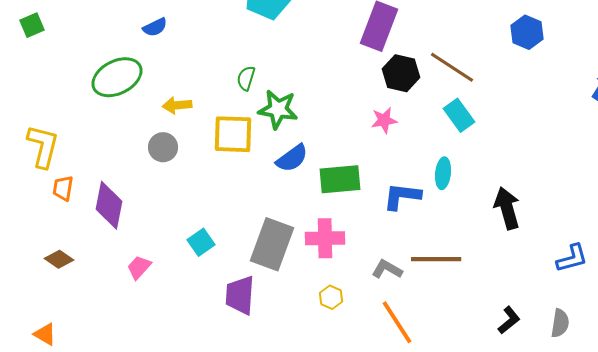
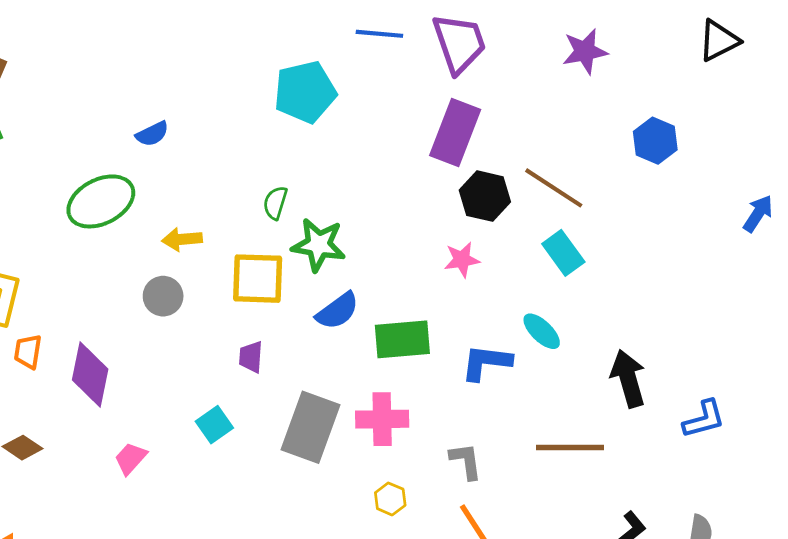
cyan ellipse: (443, 173) -> (542, 331), turned -52
blue L-shape: (572, 258) -> (704, 419), moved
brown line: (436, 259) -> (570, 448), moved
gray L-shape: (387, 269) -> (466, 461), turned 52
purple trapezoid: (240, 295) -> (251, 357), moved, size x0.6

